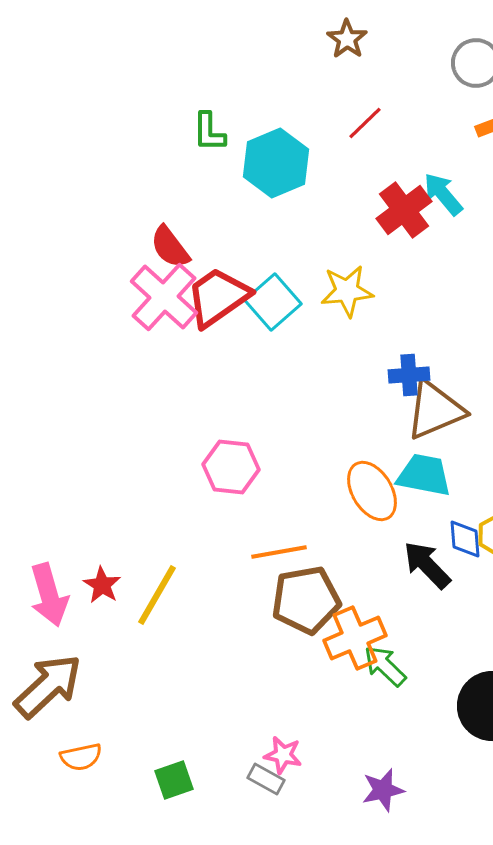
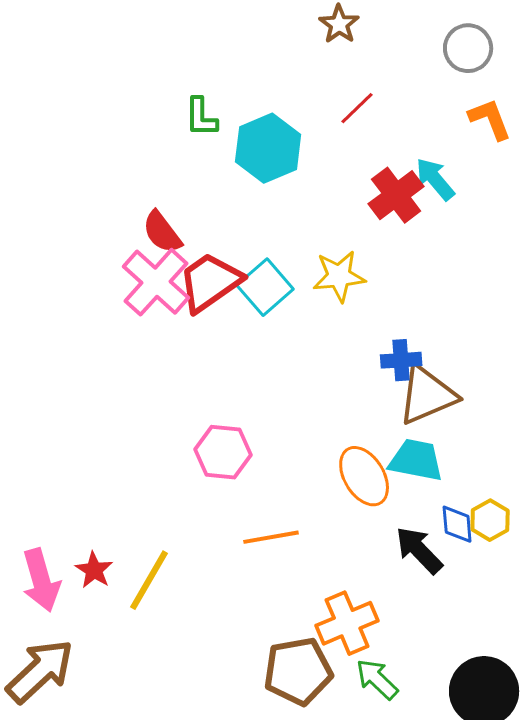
brown pentagon: (306, 600) -> (298, 671), moved
green arrow: (385, 666) -> (377, 679), moved

